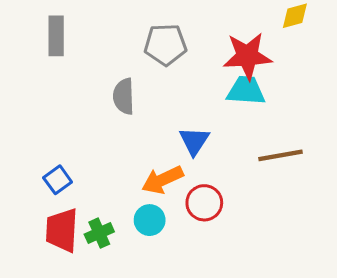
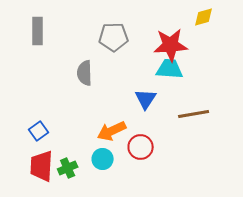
blue triangle: (194, 141) -> (146, 99), moved

